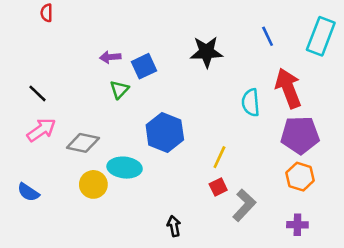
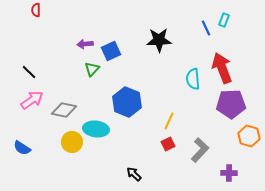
cyan rectangle: (321, 36) -> (224, 20), moved, size x0.5
orange hexagon: (300, 177) -> (249, 136), moved
gray L-shape: (244, 205) -> (200, 150), moved
black arrow: (174, 226) -> (134, 174), turned -35

